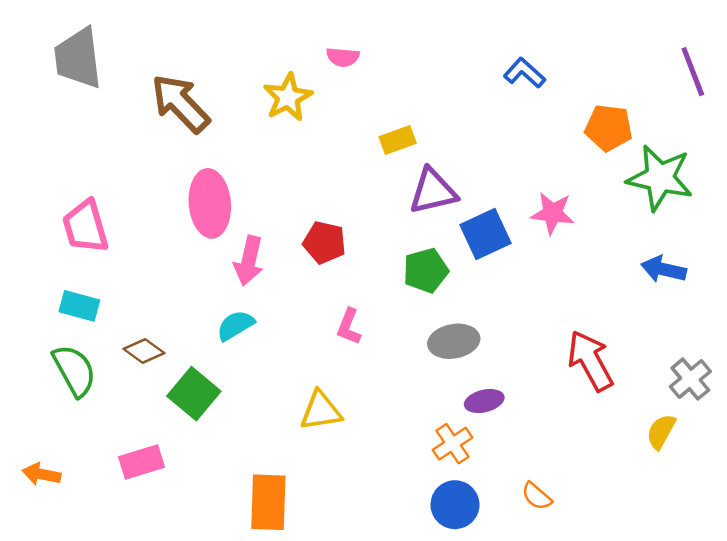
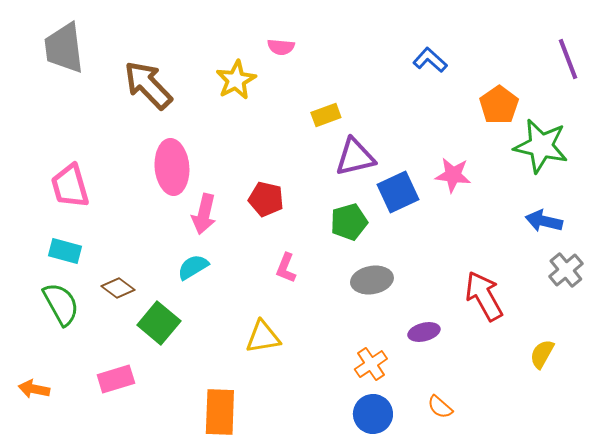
orange pentagon: (609, 128) -> (499, 105), turned 30
gray cross: (690, 379) -> (566, 270), moved
purple ellipse: (484, 401) -> (424, 332), moved

